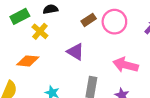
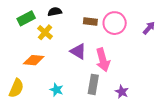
brown rectangle: (89, 20) -> (90, 22), turned 40
pink arrow: (126, 65) -> (103, 60), moved, turned -120

